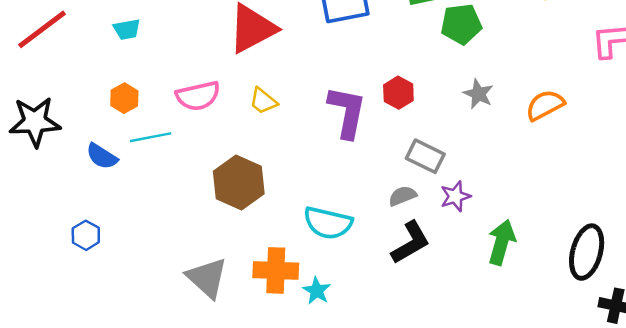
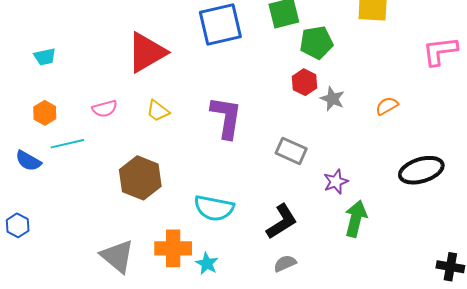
red hexagon: (398, 93) -> (305, 82), moved
pink semicircle: (198, 96) -> (105, 109), size x0.7
orange semicircle: (545, 105) -> (387, 106), size x0.7
gray semicircle: (402, 196) -> (285, 263), moved
purple star: (455, 196) -> (336, 182), moved
black ellipse: (587, 252) -> (421, 170), moved, turned 60

